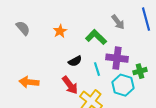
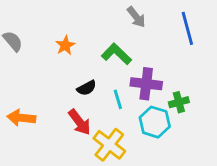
gray arrow: (118, 22) -> (136, 17), moved

